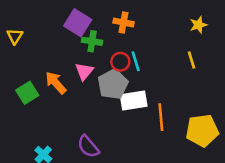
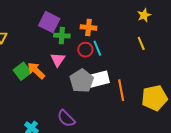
orange cross: (123, 22) -> (89, 27), moved
gray pentagon: (113, 84) -> (82, 81), moved
green square: (27, 93) -> (22, 71), moved

